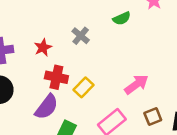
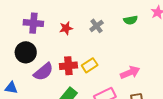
red cross: (56, 77) -> (68, 66), moved, turned -30
purple semicircle: (47, 107) -> (43, 72), moved

